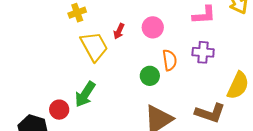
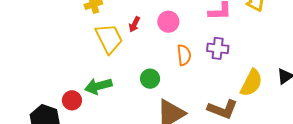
green circle: (150, 76) -> (150, 79), moved
green arrow: (85, 94) -> (98, 86), turned 40

